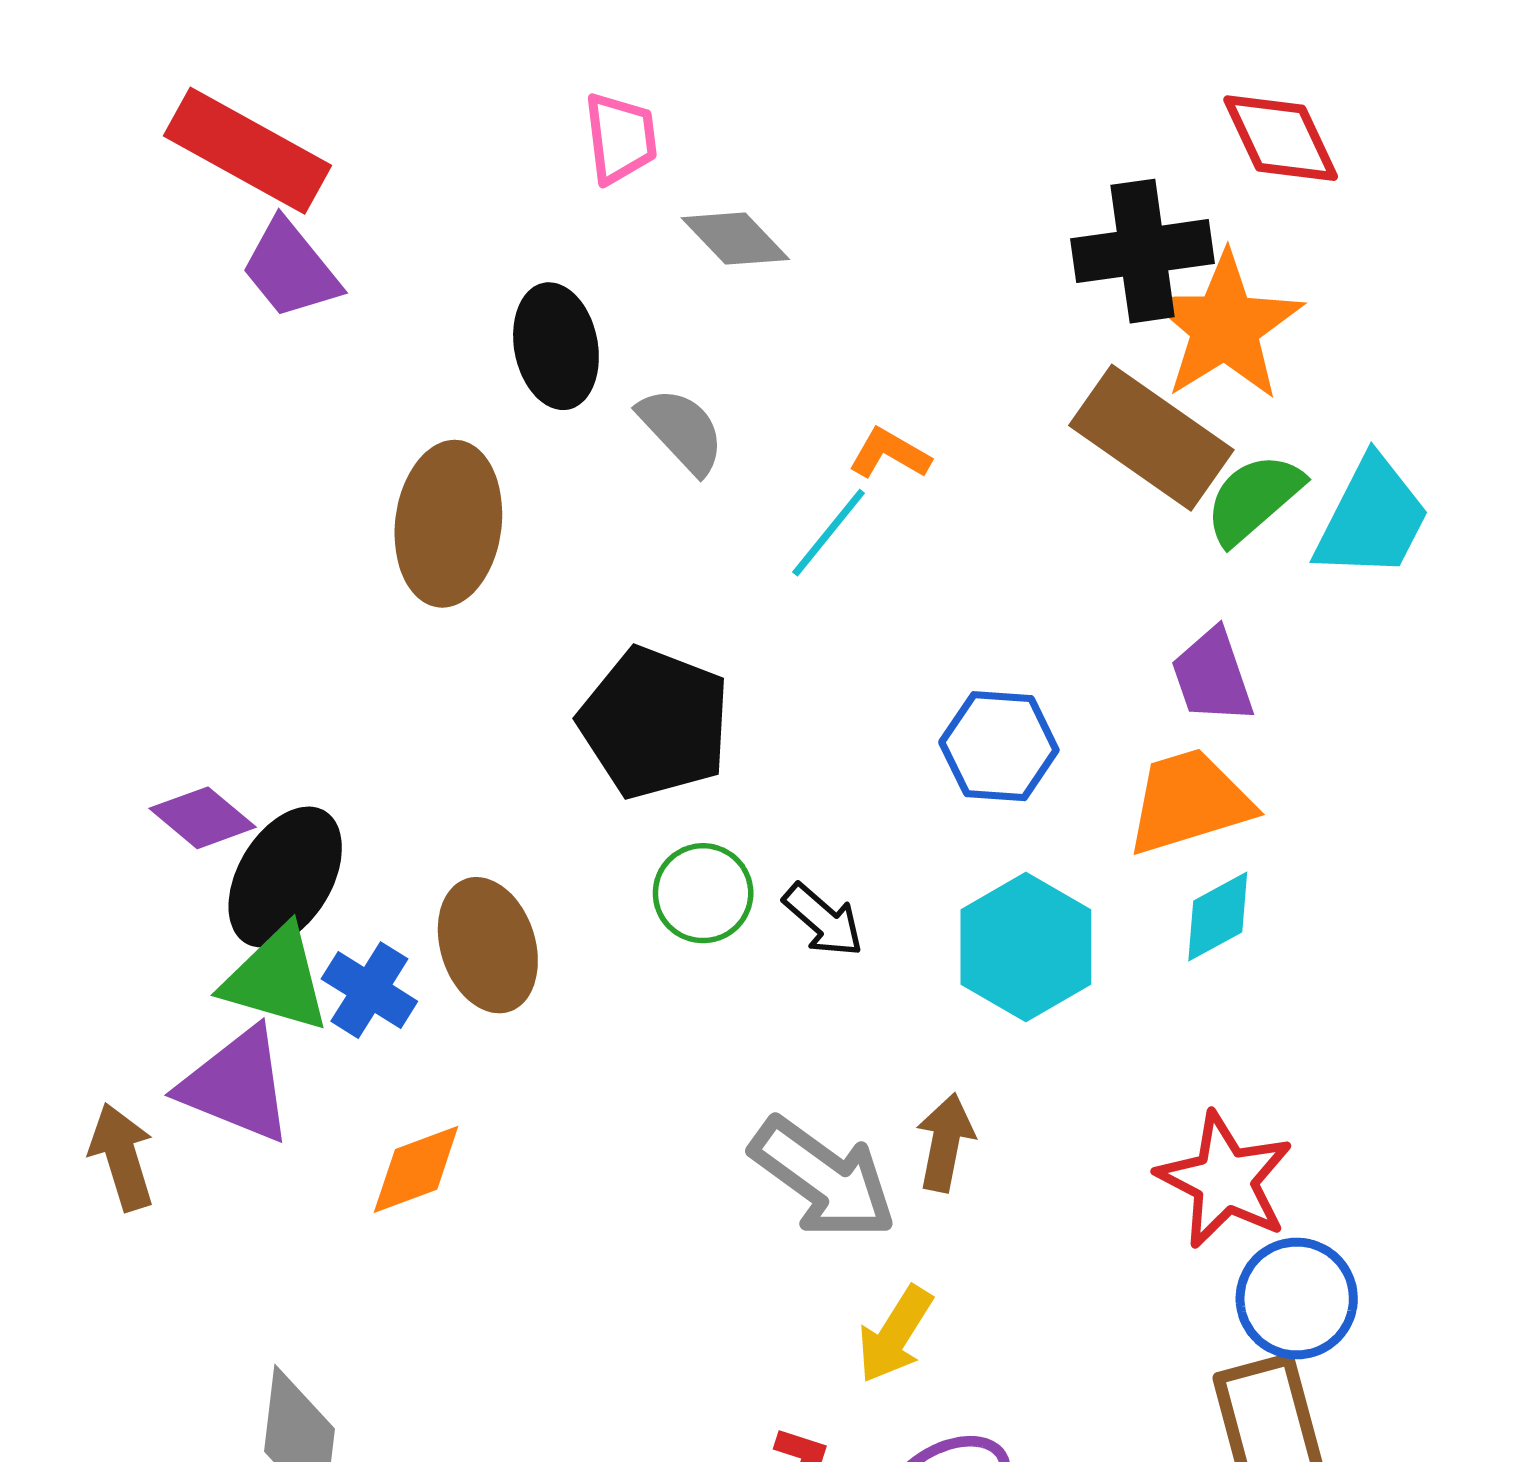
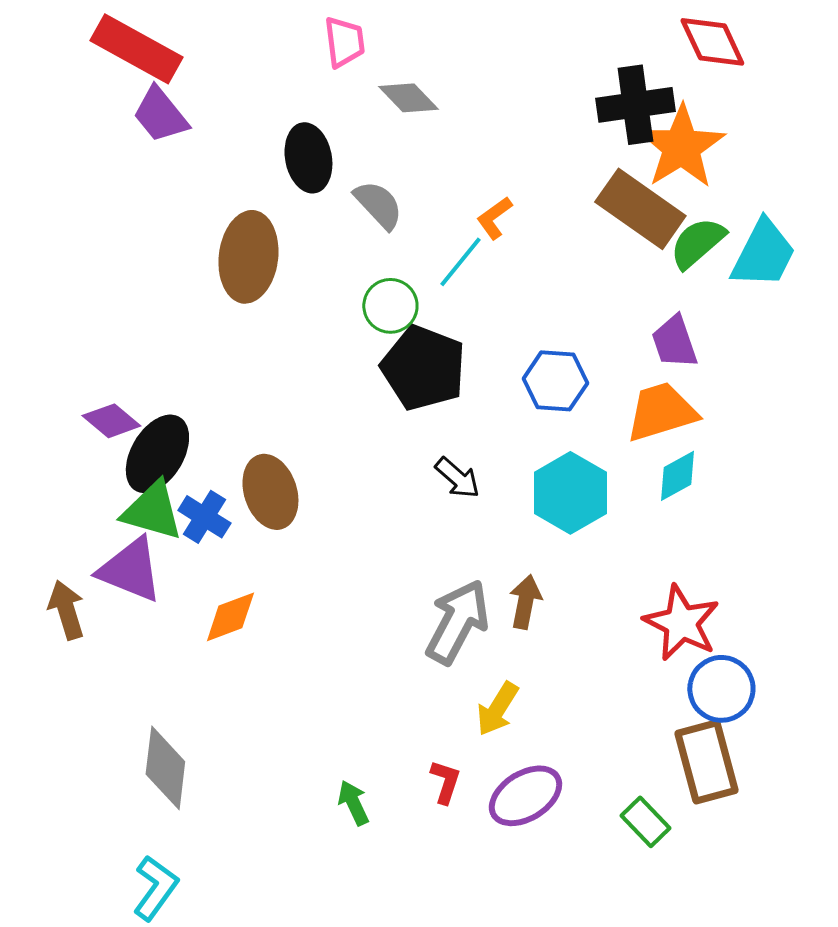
orange L-shape: (890, 454) -> (494, 218), turned -66
black pentagon: (655, 723) -> (423, 368), moved
green circle: (703, 893) -> (390, 306), moved
gray arrow: (823, 1178) -> (457, 622), turned -98

